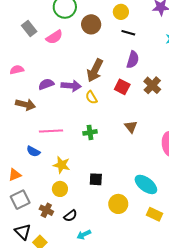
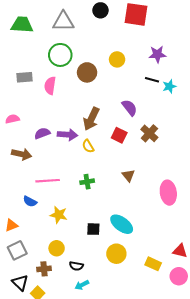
gray rectangle: (29, 28) -> (24, 77), turned -56
black line: (128, 33) -> (152, 80), moved
pink semicircle: (54, 37) -> (50, 86), turned 132
purple semicircle: (133, 60) -> (130, 108), turned -54
cyan ellipse: (146, 184) -> (122, 224), moved
yellow circle: (60, 189) -> (57, 248), moved
brown cross: (46, 210) -> (44, 269), moved, turned -32
black semicircle: (70, 216) -> (76, 266), moved, turned 48

